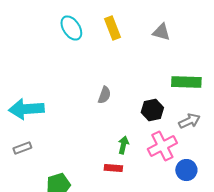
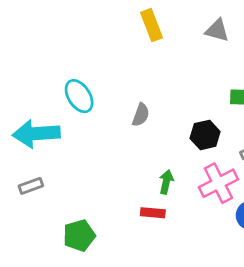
cyan ellipse: (71, 28) -> (79, 96), moved

